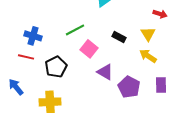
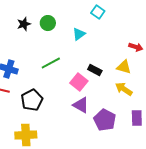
yellow triangle: (148, 34) -> (124, 67), turned -42
pink square: (89, 49) -> (79, 82), moved

